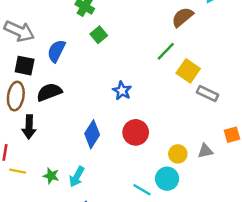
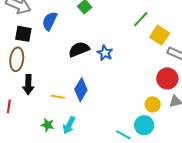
black semicircle: (49, 92) -> (79, 49), moved
red circle: (136, 132) -> (167, 78), moved
yellow line: (18, 171) -> (58, 97), moved

